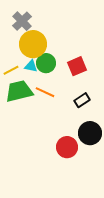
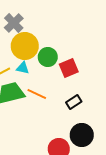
green circle: (46, 63) -> (48, 57), moved

